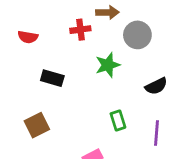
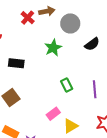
red cross: (80, 30) -> (28, 18), moved, turned -32
black semicircle: (156, 86) -> (92, 44), moved

